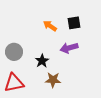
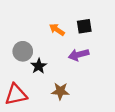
gray circle: (14, 52) -> (23, 51), moved
black star: (42, 61) -> (39, 66), moved

